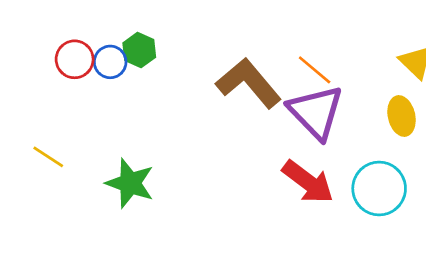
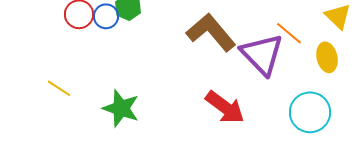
orange line: (315, 70) -> (289, 33), moved
red arrow: (308, 182) -> (225, 107), moved

